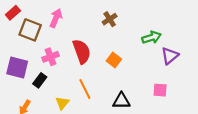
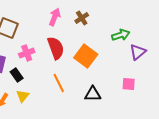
pink arrow: (56, 18) -> (55, 17), moved
orange square: (114, 60) -> (86, 56), size x1.6
black rectangle: (40, 80) -> (17, 75), turned -72
yellow triangle: (62, 103) -> (23, 96), moved

